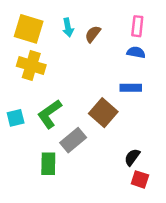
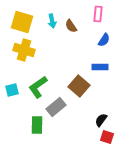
pink rectangle: (137, 26) -> (98, 14), moved
brown semicircle: (93, 34) -> (71, 26), turned -72
blue semicircle: (136, 52) -> (104, 40), turned 112

